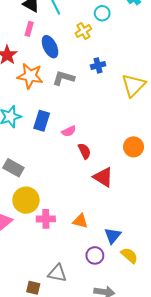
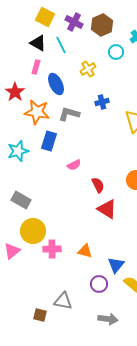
cyan circle: (102, 13) -> (116, 52), moved
blue rectangle: (42, 121) -> (49, 141), moved
red semicircle: (84, 151) -> (98, 185), moved

